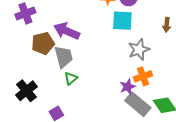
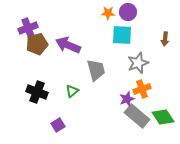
brown pentagon: (43, 43) -> (37, 44), moved
gray trapezoid: (64, 57) -> (96, 70), moved
black cross: (26, 91) -> (37, 92), moved, turned -30

